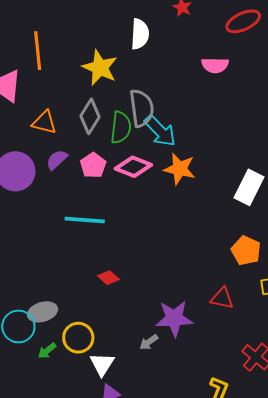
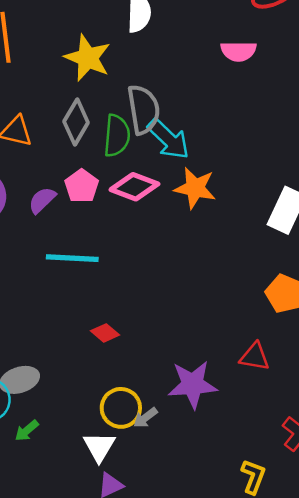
purple semicircle: (57, 160) -> (42, 200), moved
yellow circle: (78, 338) -> (121, 408), moved
gray arrow: (149, 342) -> (145, 418), moved

